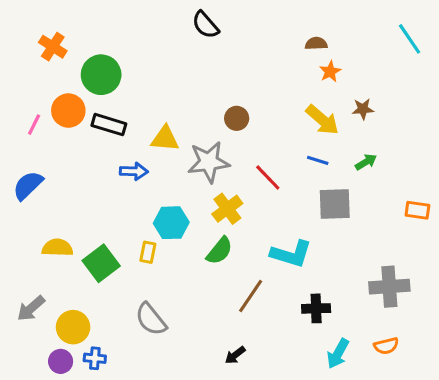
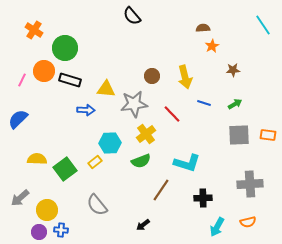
yellow arrow: (322, 120) -> (185, 77), moved, turned 35
gray square: (335, 204) -> (239, 135), moved
green semicircle: (220, 251) -> (141, 161), turned 30
yellow rectangle: (148, 252) -> (95, 162), turned 40
black arrow: (235, 355) -> (143, 225), moved

